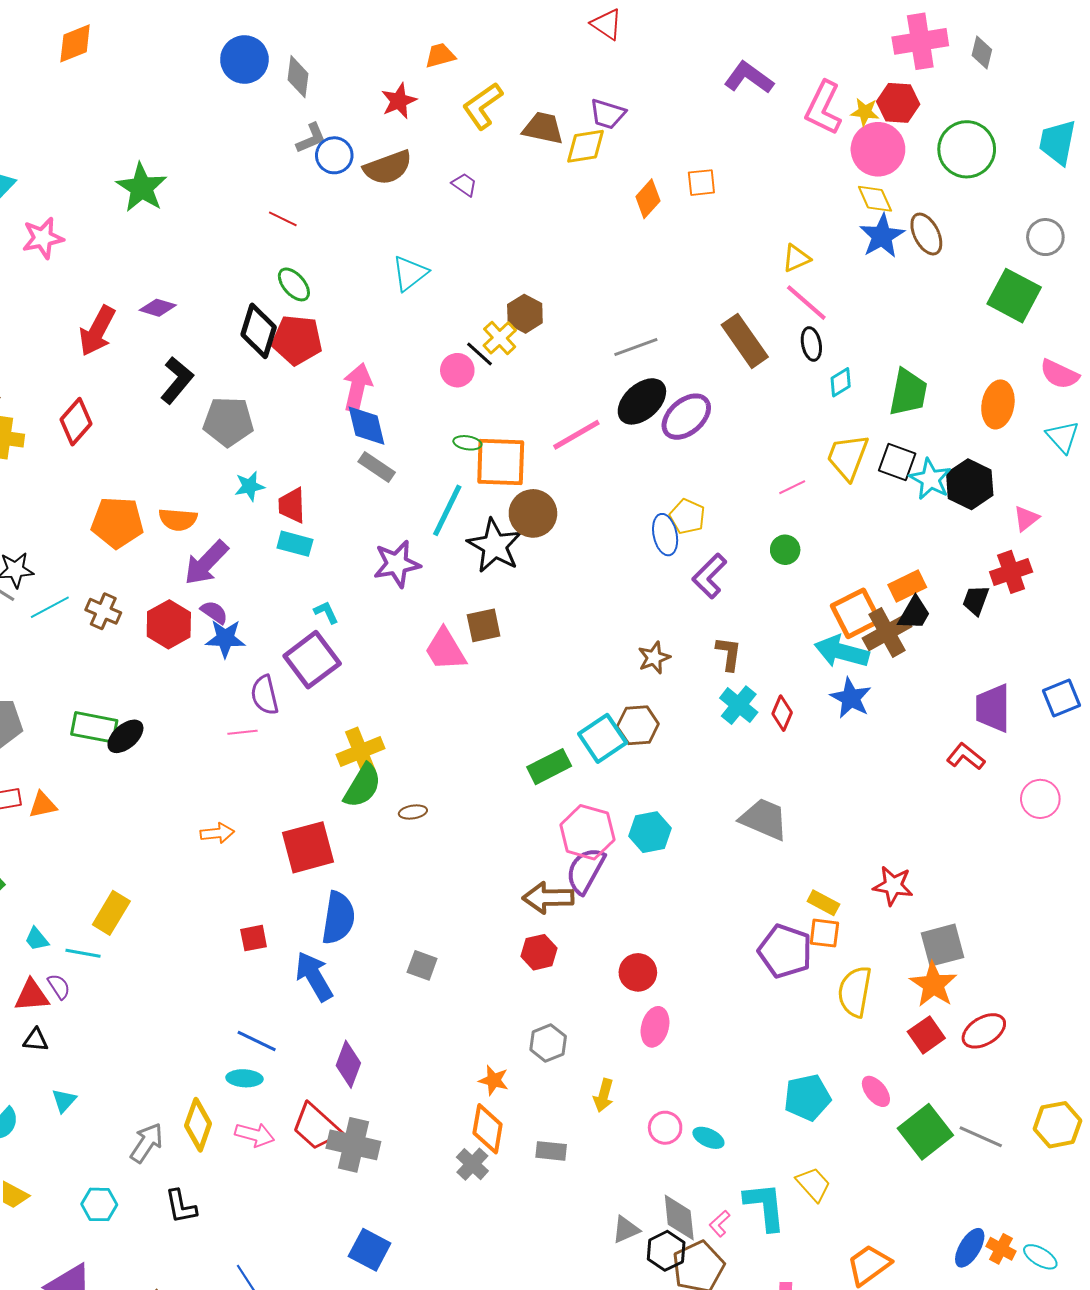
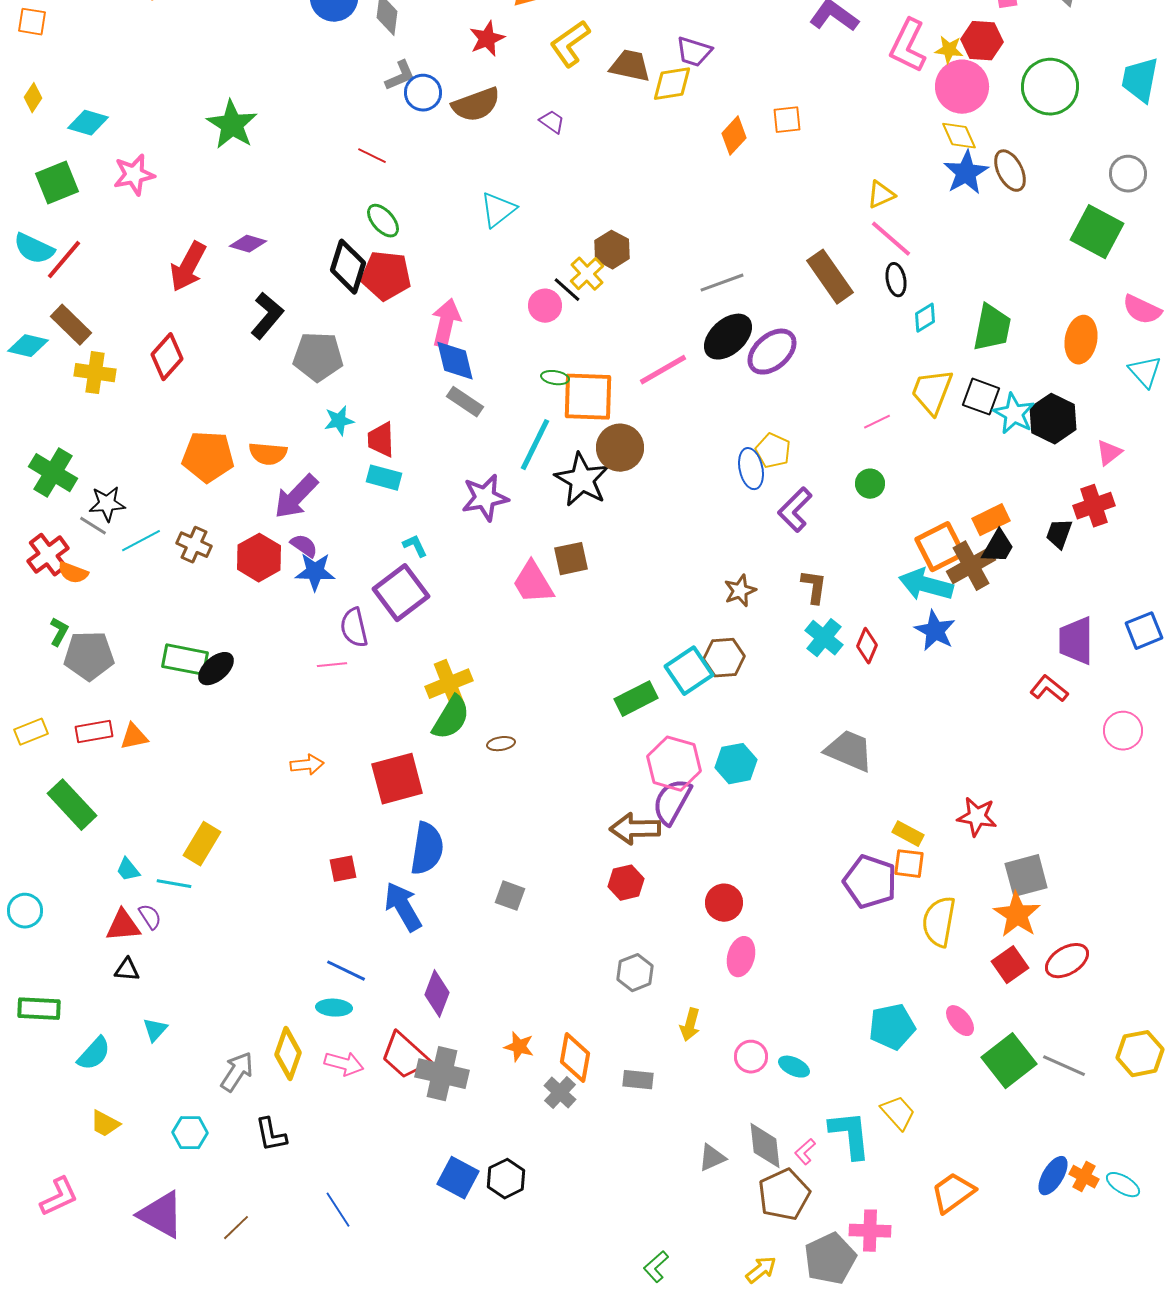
orange star: (494, 1080) -> (519, 1047), moved
black hexagon: (666, 1251) -> (506, 1179), moved

